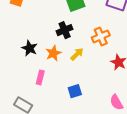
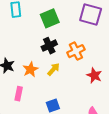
black cross: (65, 30) -> (49, 46), moved

